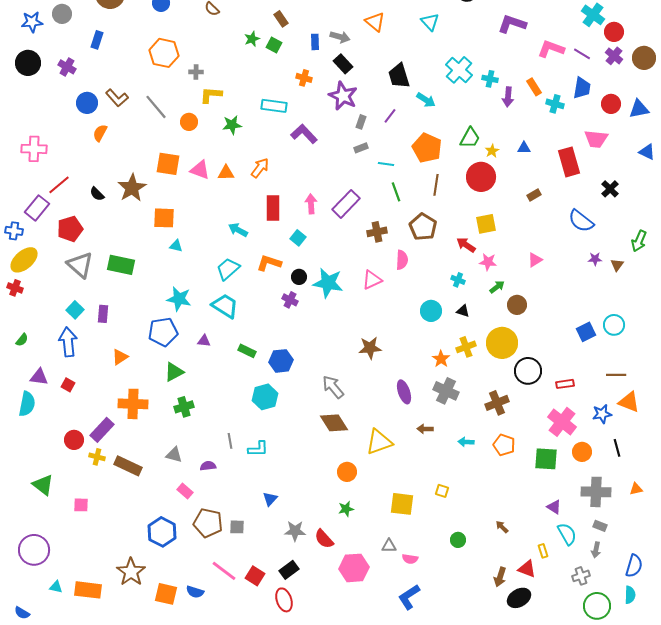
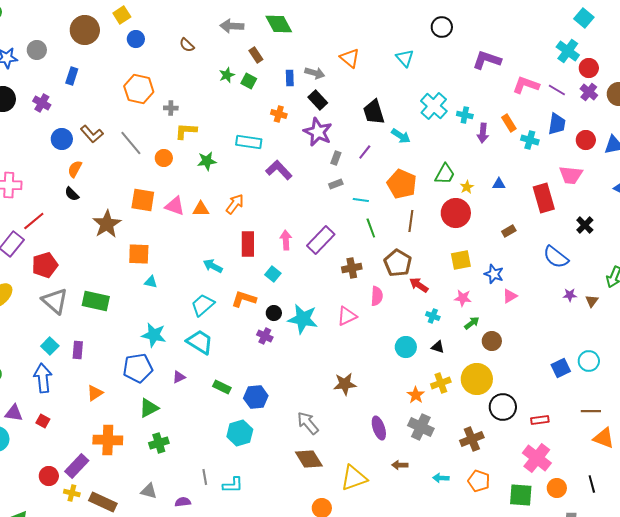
black semicircle: (97, 194) -> (72, 194), moved
red arrow: (466, 245) -> (419, 285), moved
purple triangle: (204, 341) -> (179, 377), turned -32
blue star: (602, 414) -> (494, 274), moved, turned 30

